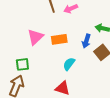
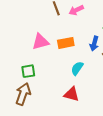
pink triangle: (35, 37) -> (41, 42), turned 30

